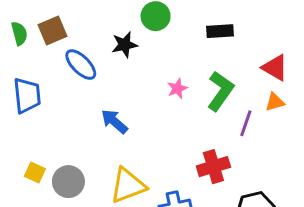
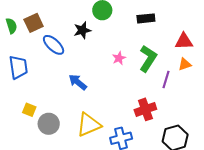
red triangle: (275, 68) -> (184, 41), turned -30
yellow square: (35, 172) -> (29, 110), moved

